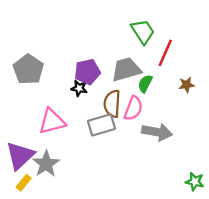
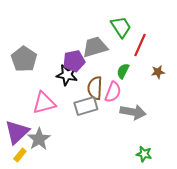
gray trapezoid: (126, 69) -> (95, 47), moved
black star: (79, 88) -> (67, 75), size x1.5
green star: (195, 182) -> (144, 154), moved

